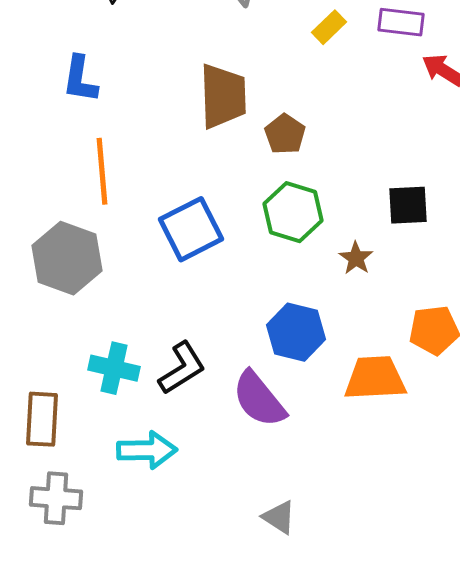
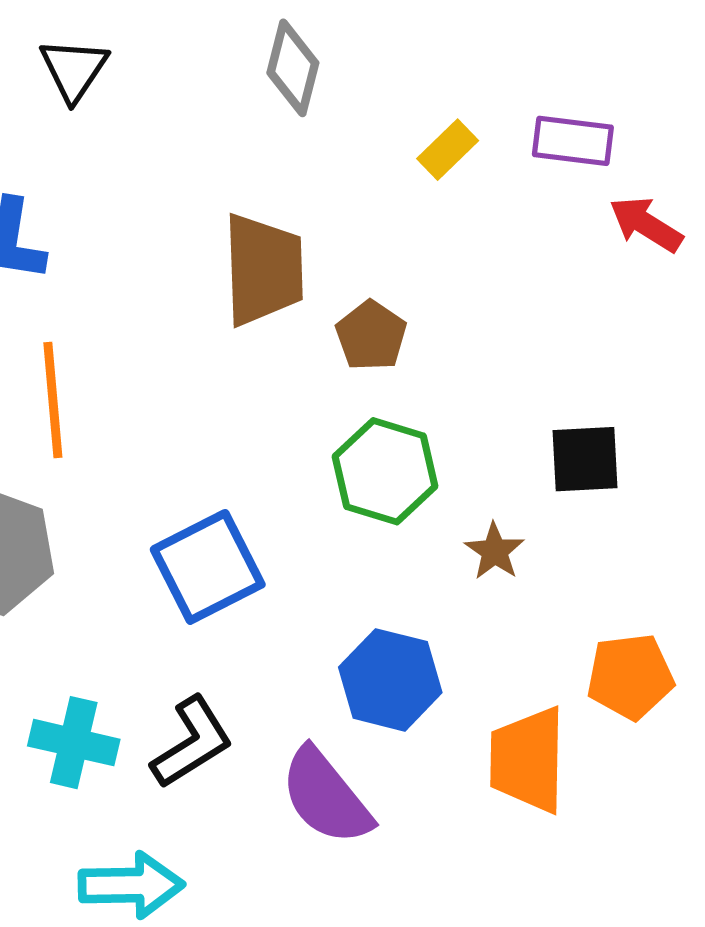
blue square: (191, 229) -> (208, 567), moved
orange trapezoid: (375, 378) -> (528, 760), turned -86

